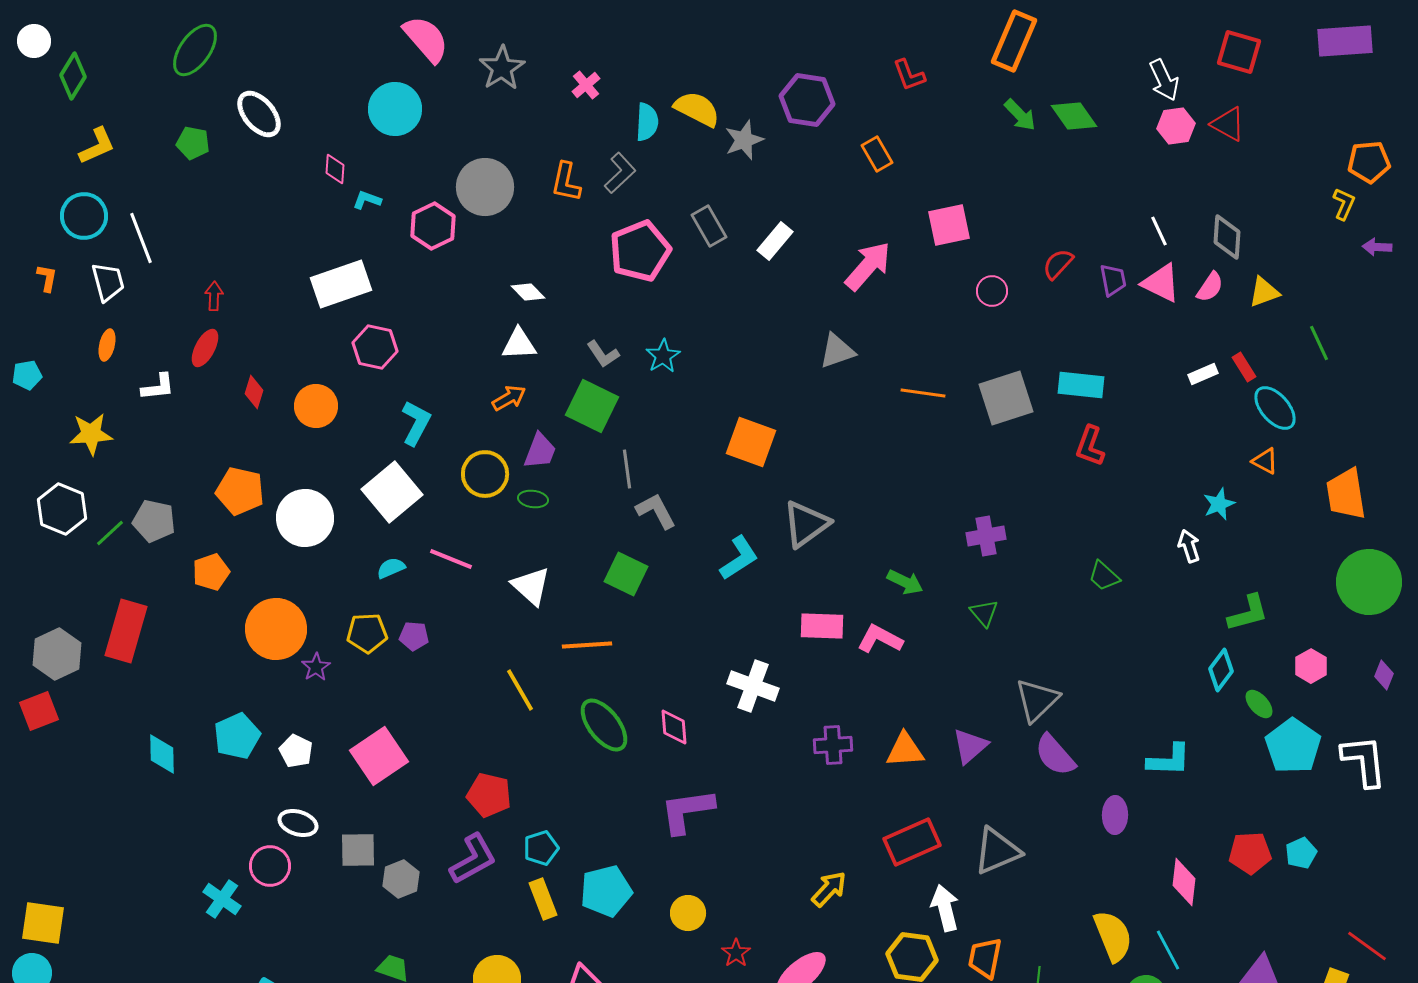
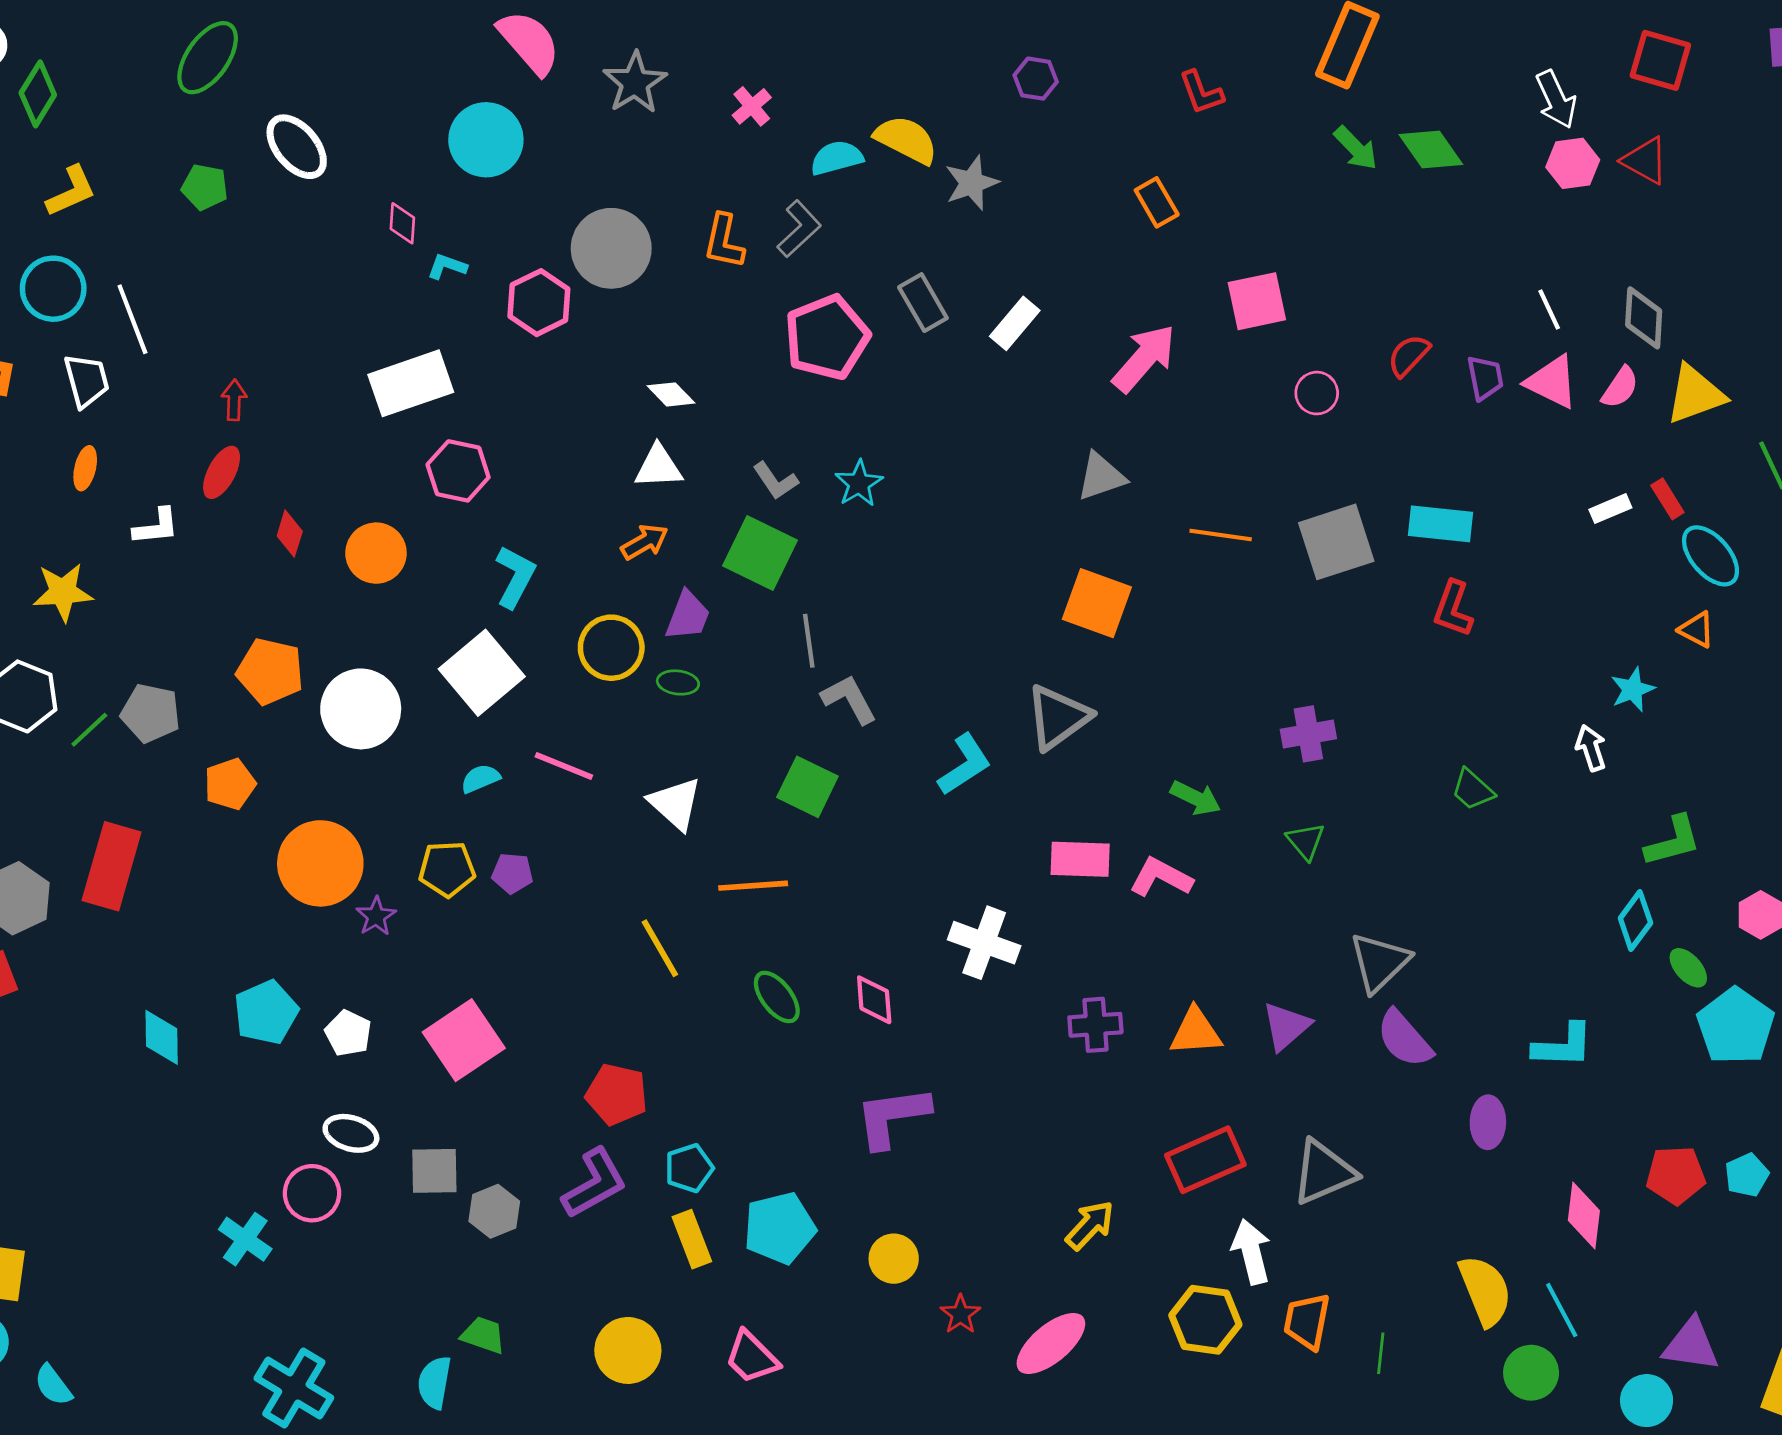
purple hexagon: (807, 100) -> (1036, 79), moved, size x0.6
cyan semicircle: (647, 122) -> (837, 158), turned -108
yellow triangle: (1264, 292) -> (1695, 394), size x1.4
orange square: (751, 442) -> (1097, 603), moved
green ellipse: (604, 725) -> (777, 997), size x0.7

